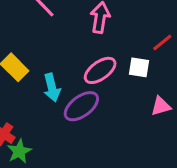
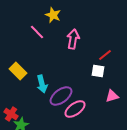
red line: (162, 42) -> (105, 55), moved
pink ellipse: (100, 70) -> (75, 109), moved

